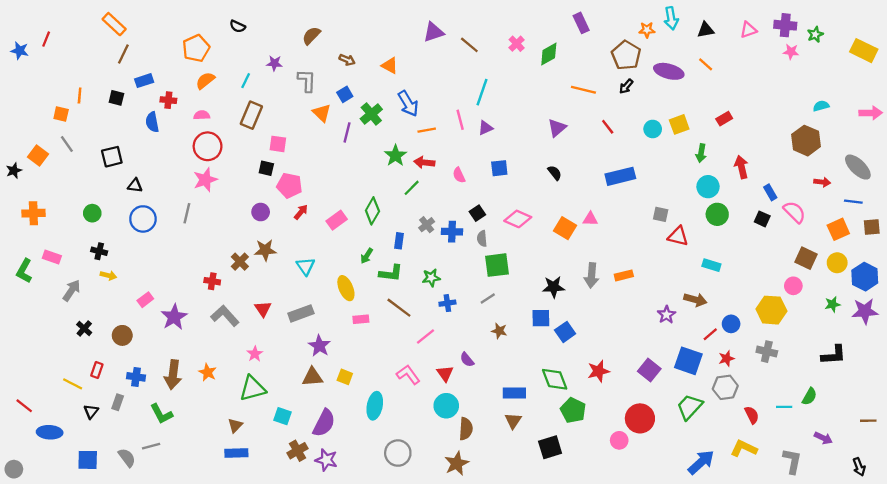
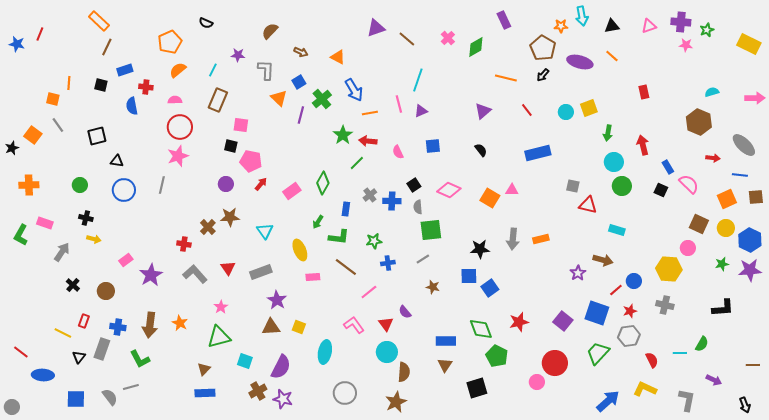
red rectangle: (724, 119) -> (644, 92), moved, turned -72
gray rectangle: (118, 402) -> (102, 349), size x1.5

